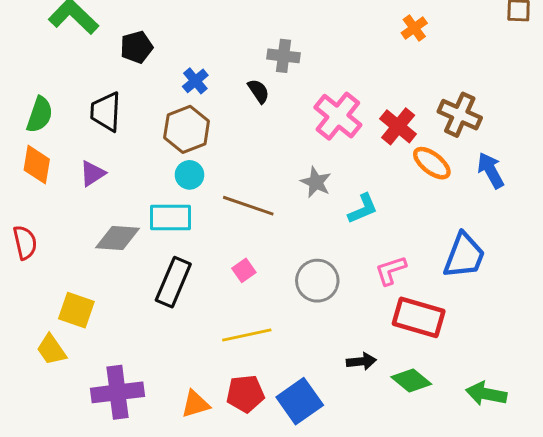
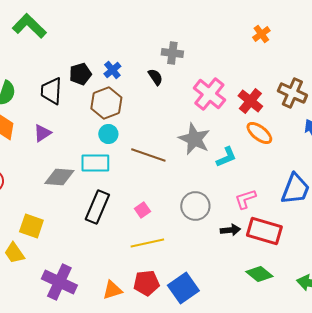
black pentagon: (137, 47) -> (80, 74), moved
orange ellipse: (432, 163) -> (259, 133), moved
gray star: (316, 182) -> (194, 139), size x1.5
pink square: (244, 270) -> (142, 210), moved
black arrow: (361, 361) -> (230, 230), moved
purple cross: (118, 392) -> (59, 282), turned 32

